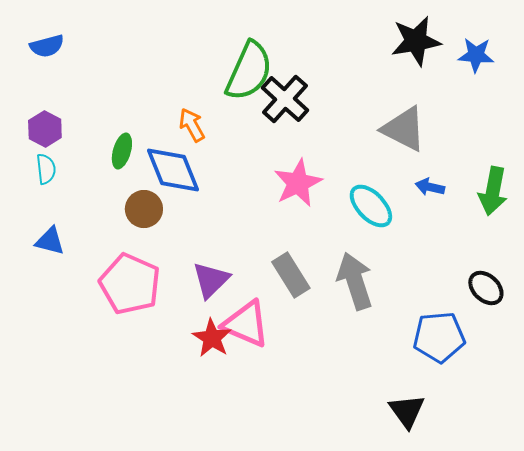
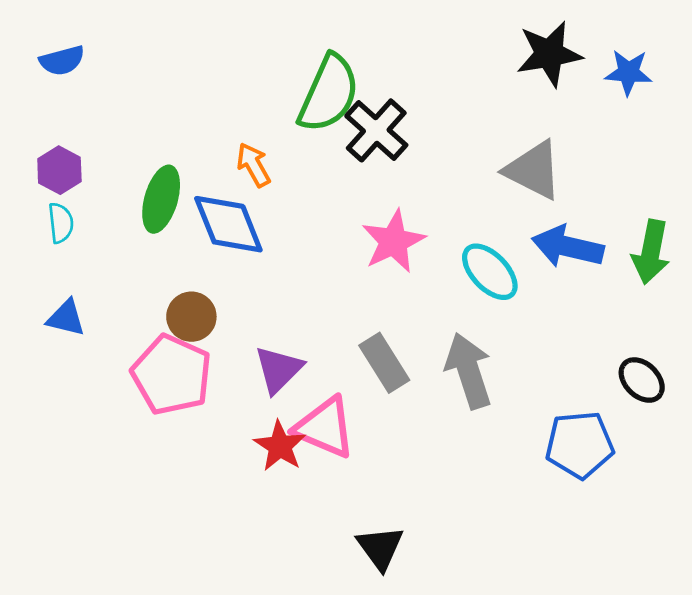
green ellipse: (122, 151) -> (161, 199), size x1.4
blue arrow: (430, 187) -> (568, 247), size x1.8
brown circle: (144, 209) -> (191, 317), moved
black triangle: (407, 411) -> (380, 548), moved

